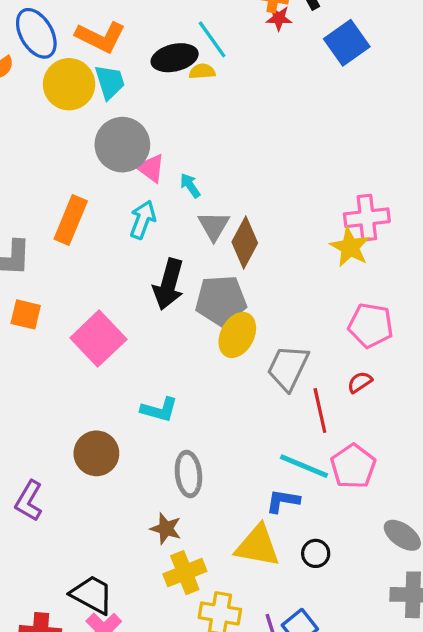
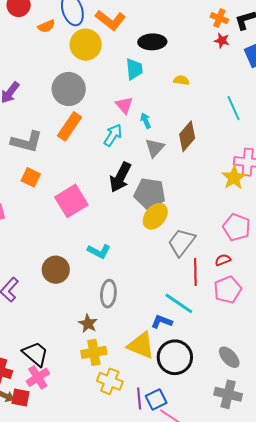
red star: (279, 18) -> (222, 41), moved
cyan line: (212, 39) -> (234, 108), moved
yellow semicircle: (202, 71) -> (181, 80), moved
cyan trapezoid: (110, 82) -> (134, 69), moved
gray circle: (122, 145) -> (69, 89), moved
brown diamond: (245, 243) -> (187, 136), moved
pink pentagon: (353, 466) -> (228, 290), moved
black circle: (316, 553) -> (175, 357), size x2.0

